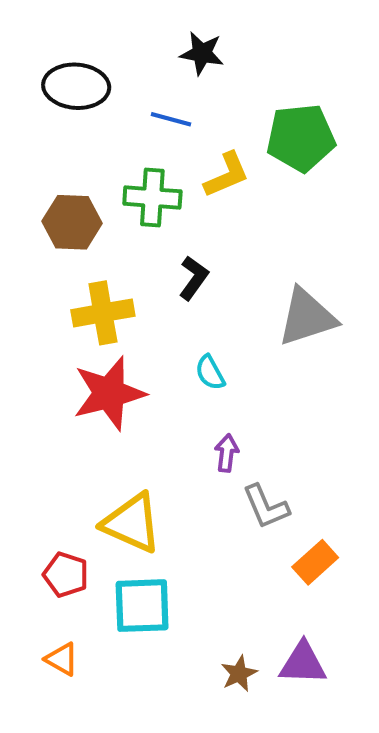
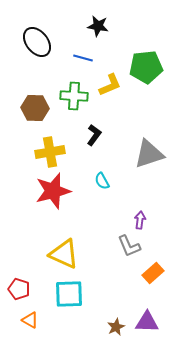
black ellipse: (76, 86) -> (37, 42), turned 48
purple arrow: (227, 453) -> (140, 220), moved
red pentagon: (66, 575) -> (19, 289), moved

